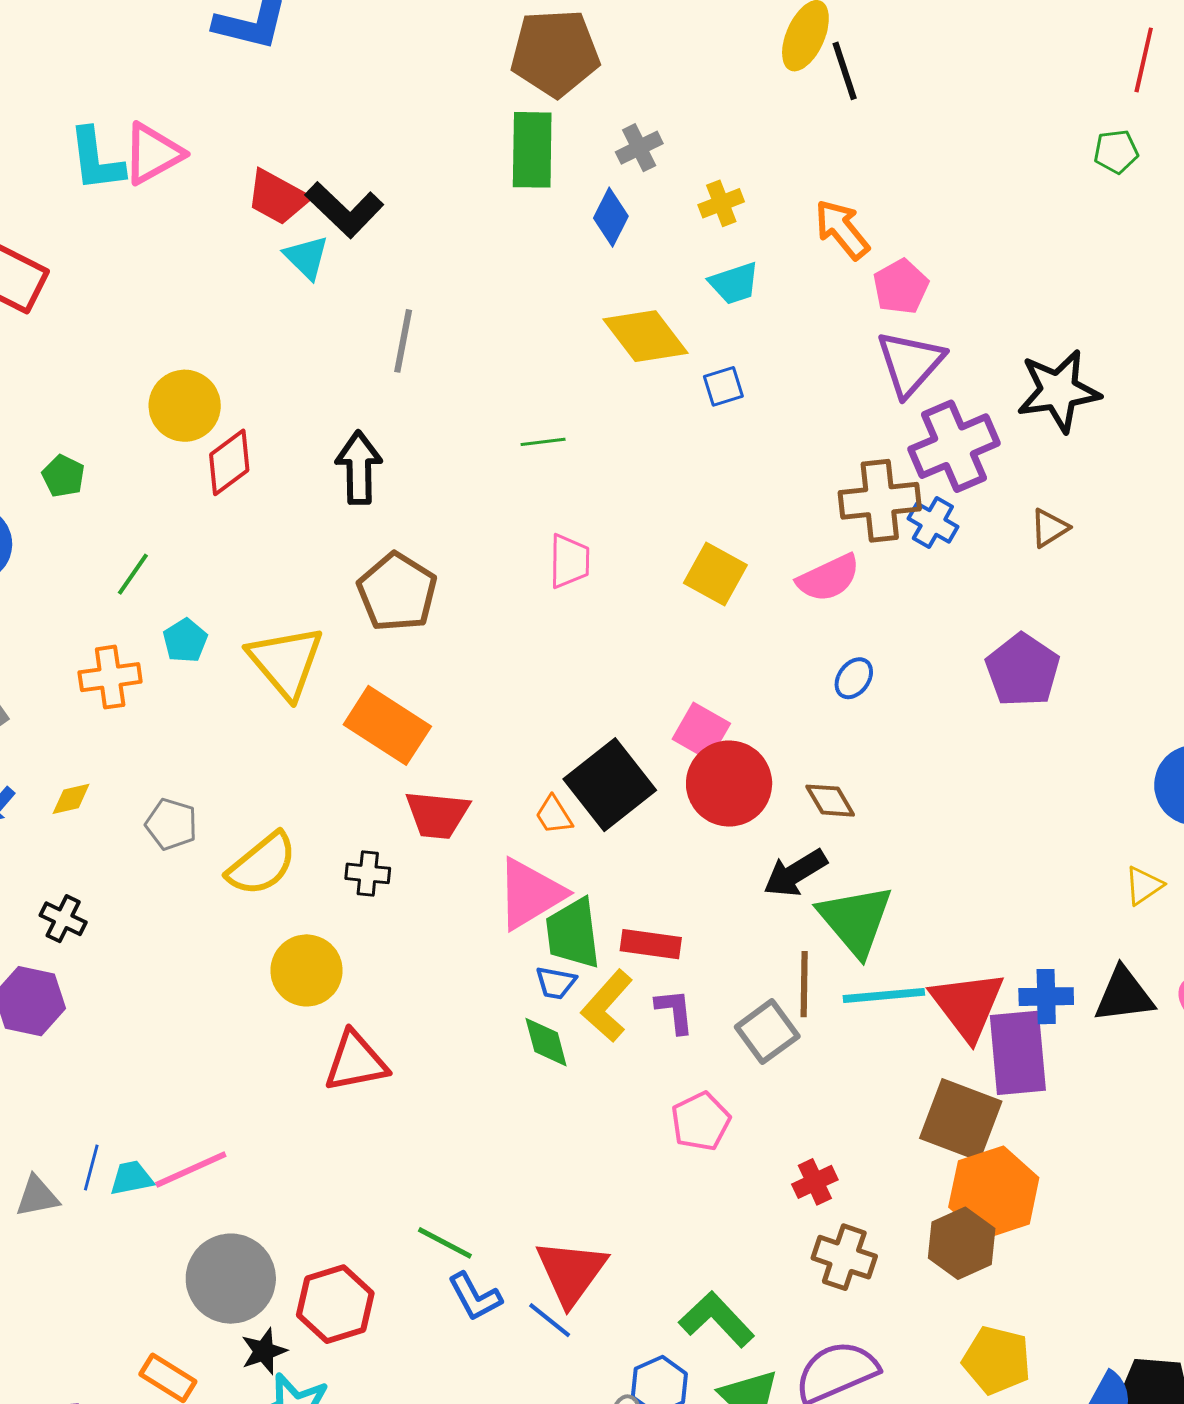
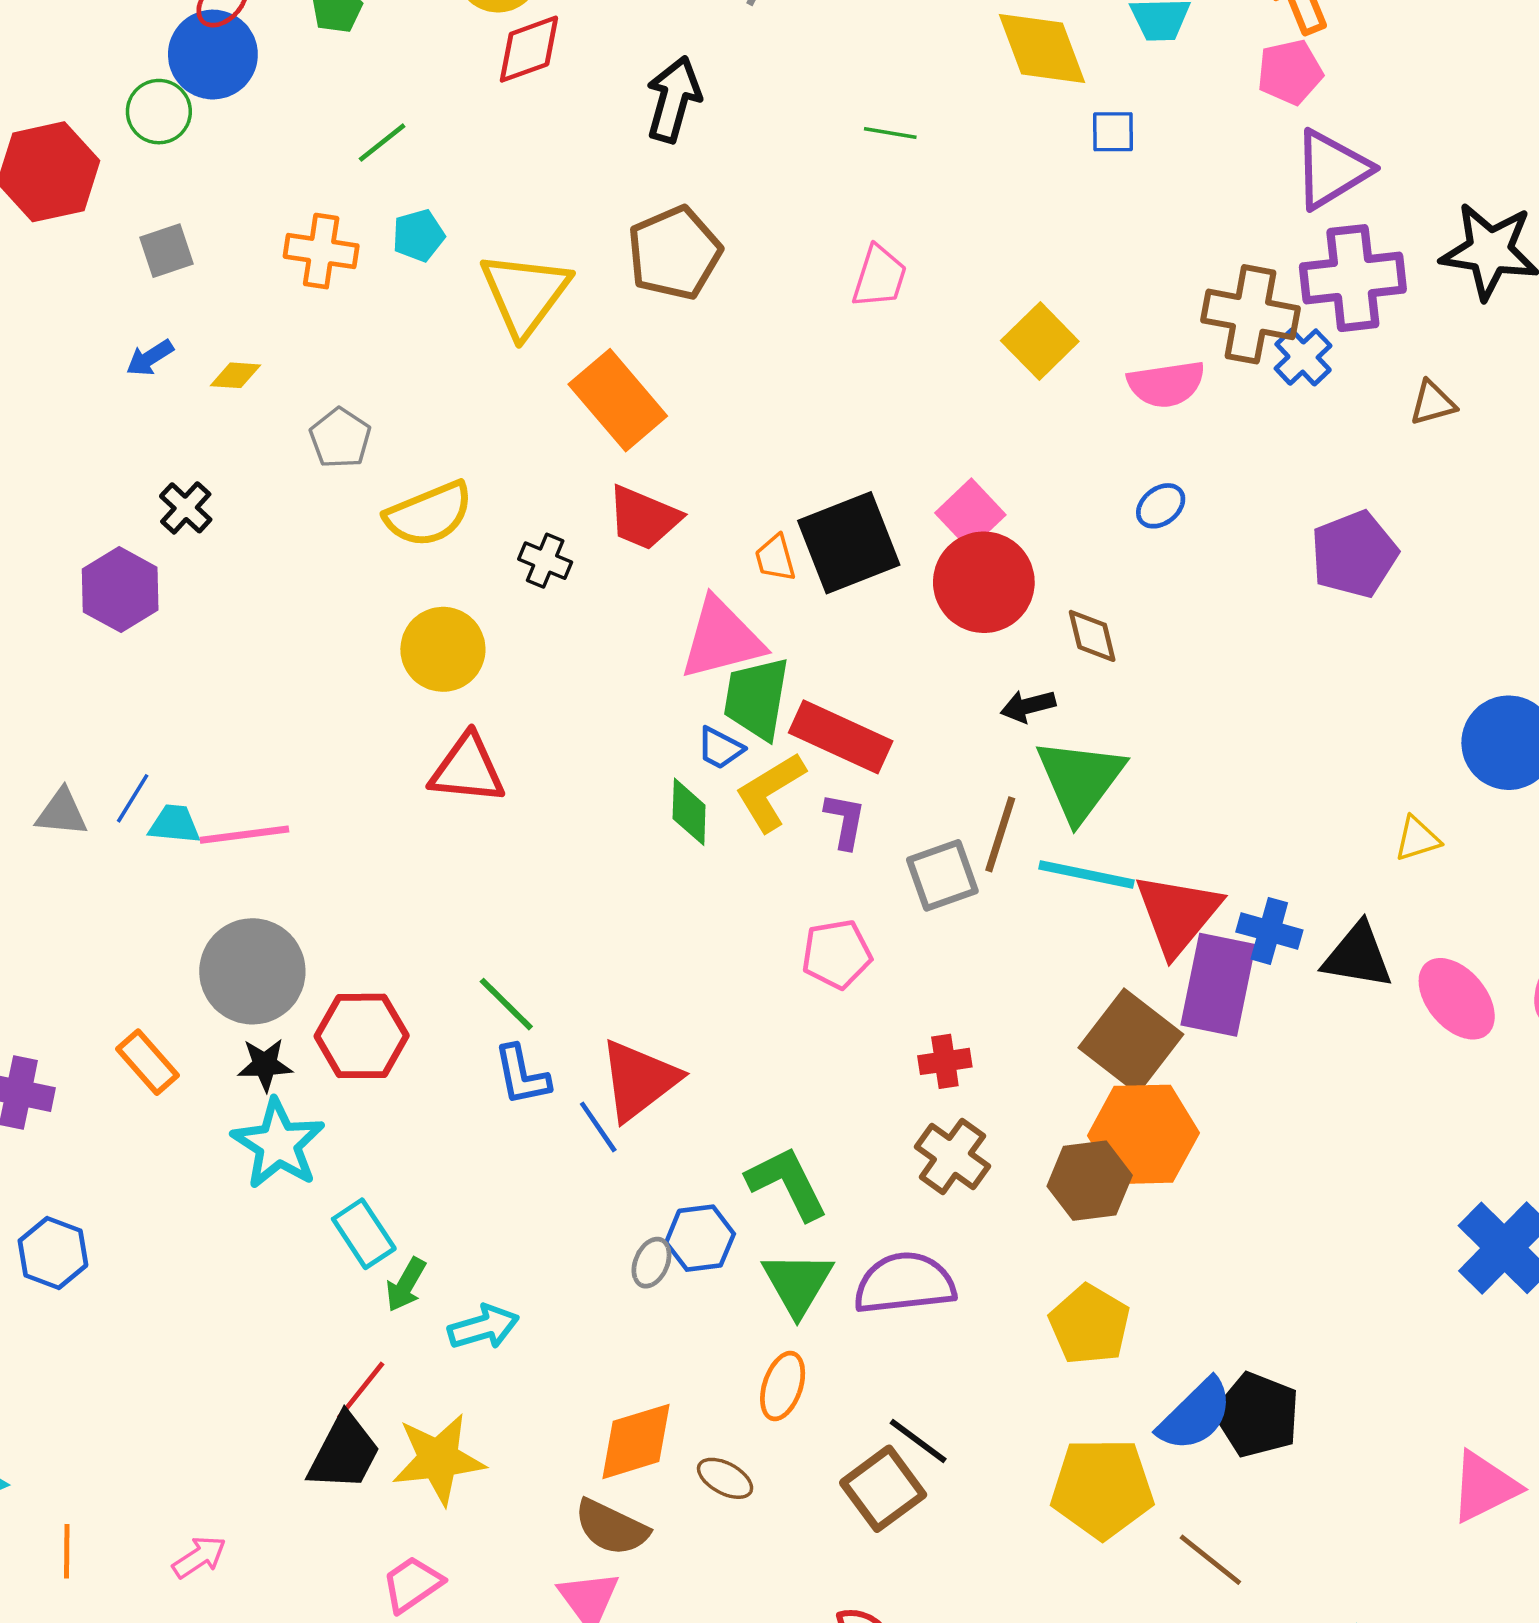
pink pentagon: (901, 287) -> (1290, 72), moved
black arrow: (795, 873) -> (1028, 706), size x0.7
red rectangle: (651, 944) -> (841, 737), size x1.4

